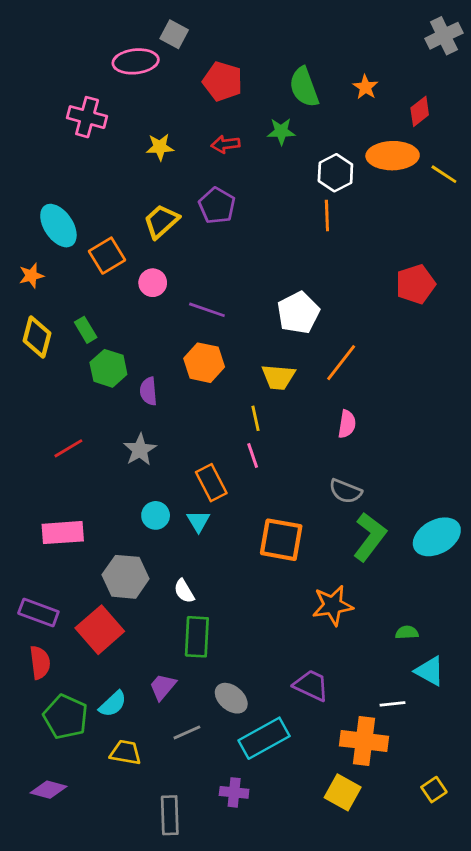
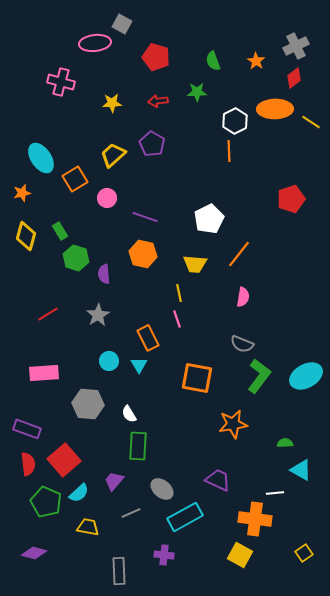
gray cross: (444, 36) -> (296, 46), moved
green semicircle: (304, 87) -> (213, 61), size x0.7
red square: (100, 630) -> (64, 460), moved

